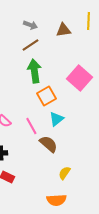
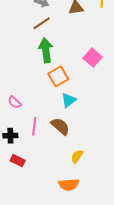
pink square: (79, 78) -> (93, 58), size x0.7
pink line: (31, 126) -> (34, 126), moved, turned 36

